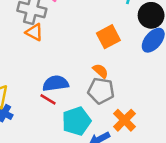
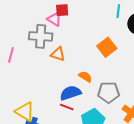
orange triangle: (34, 32) -> (58, 54), moved
orange semicircle: (100, 71) -> (85, 77), moved

